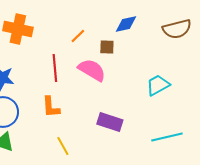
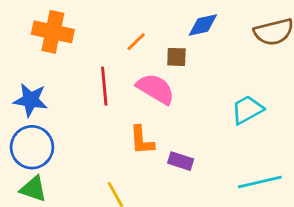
orange L-shape: (51, 107) -> (142, 140), moved
purple rectangle: (110, 122) -> (181, 161), size x0.7

